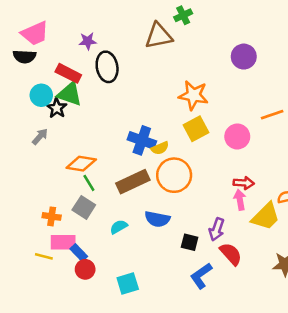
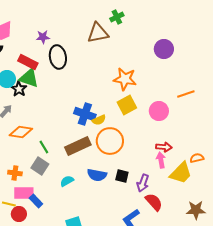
orange diamond: (81, 164) -> (21, 132), moved
black square: (190, 242) -> (122, 176), moved
red circle: (85, 269) -> (19, 214), moved

